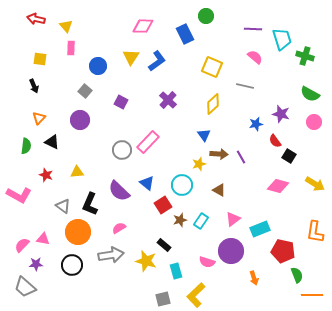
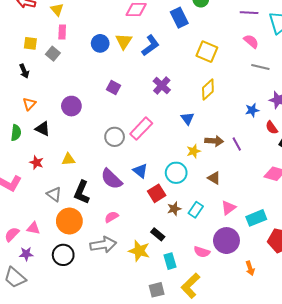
blue circle: (98, 66) -> (100, 43), moved
gray line: (245, 86) -> (260, 67), moved
gray square: (85, 91) -> (53, 54), moved
blue triangle: (204, 135) -> (187, 118), moved

